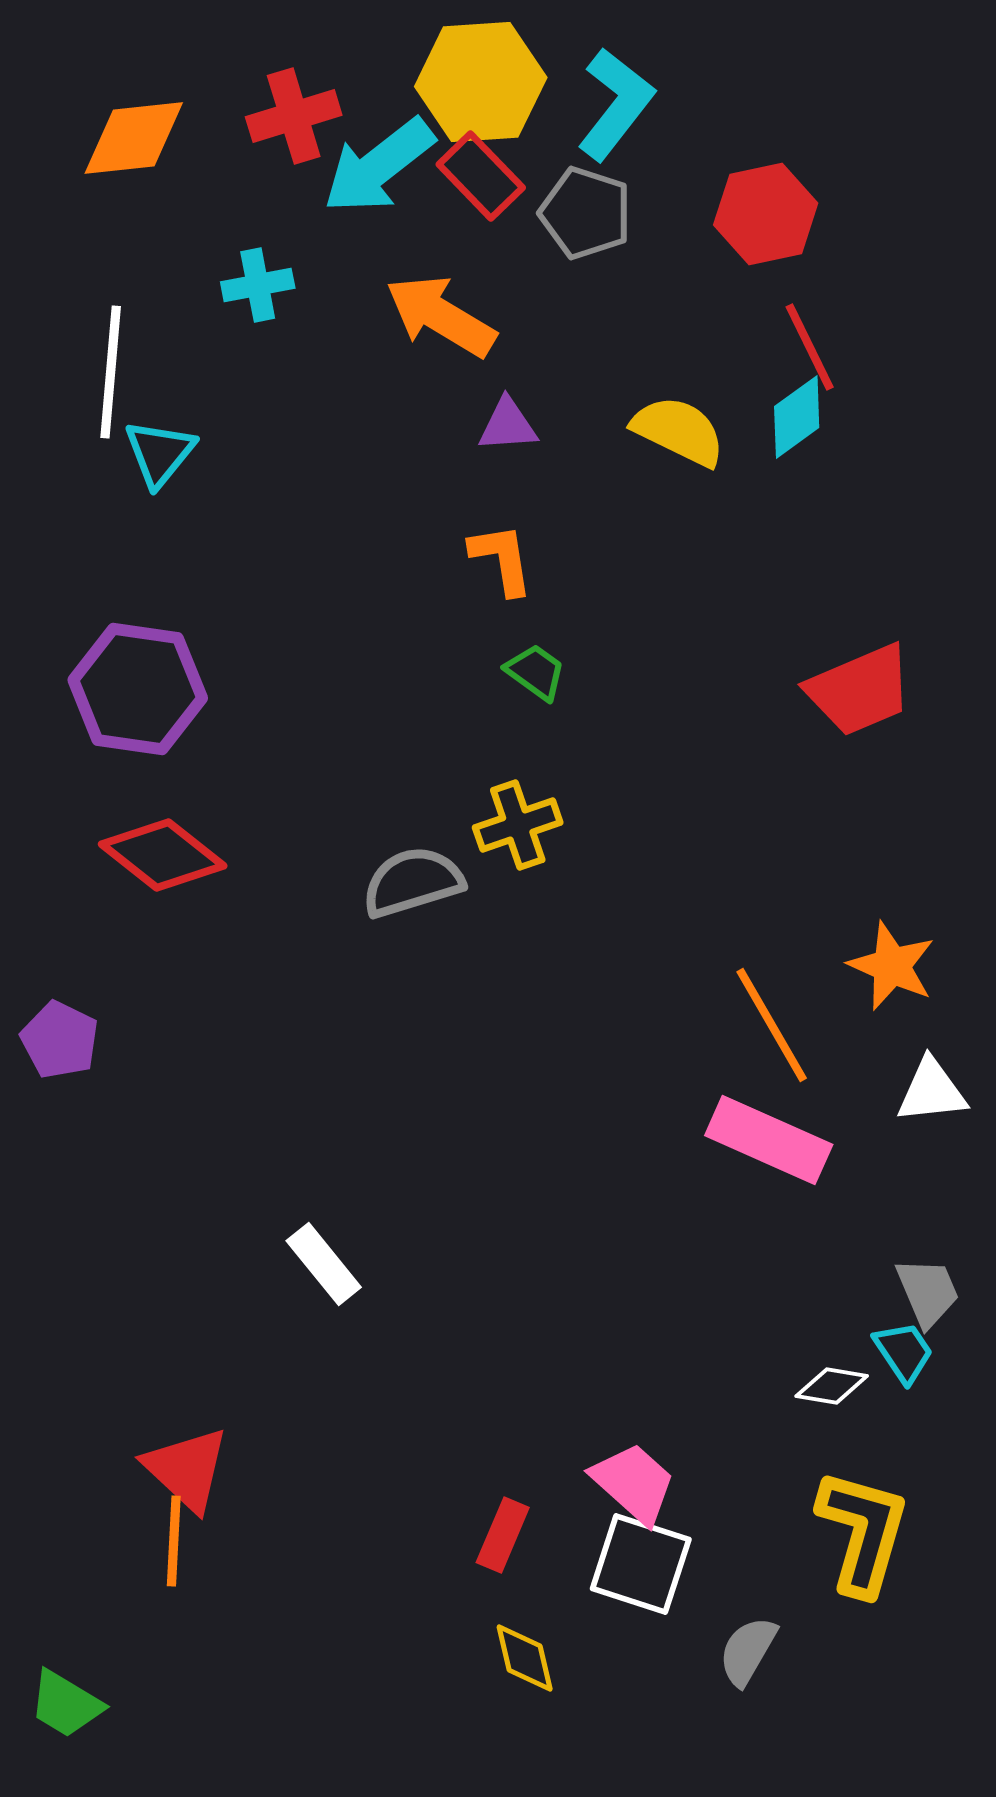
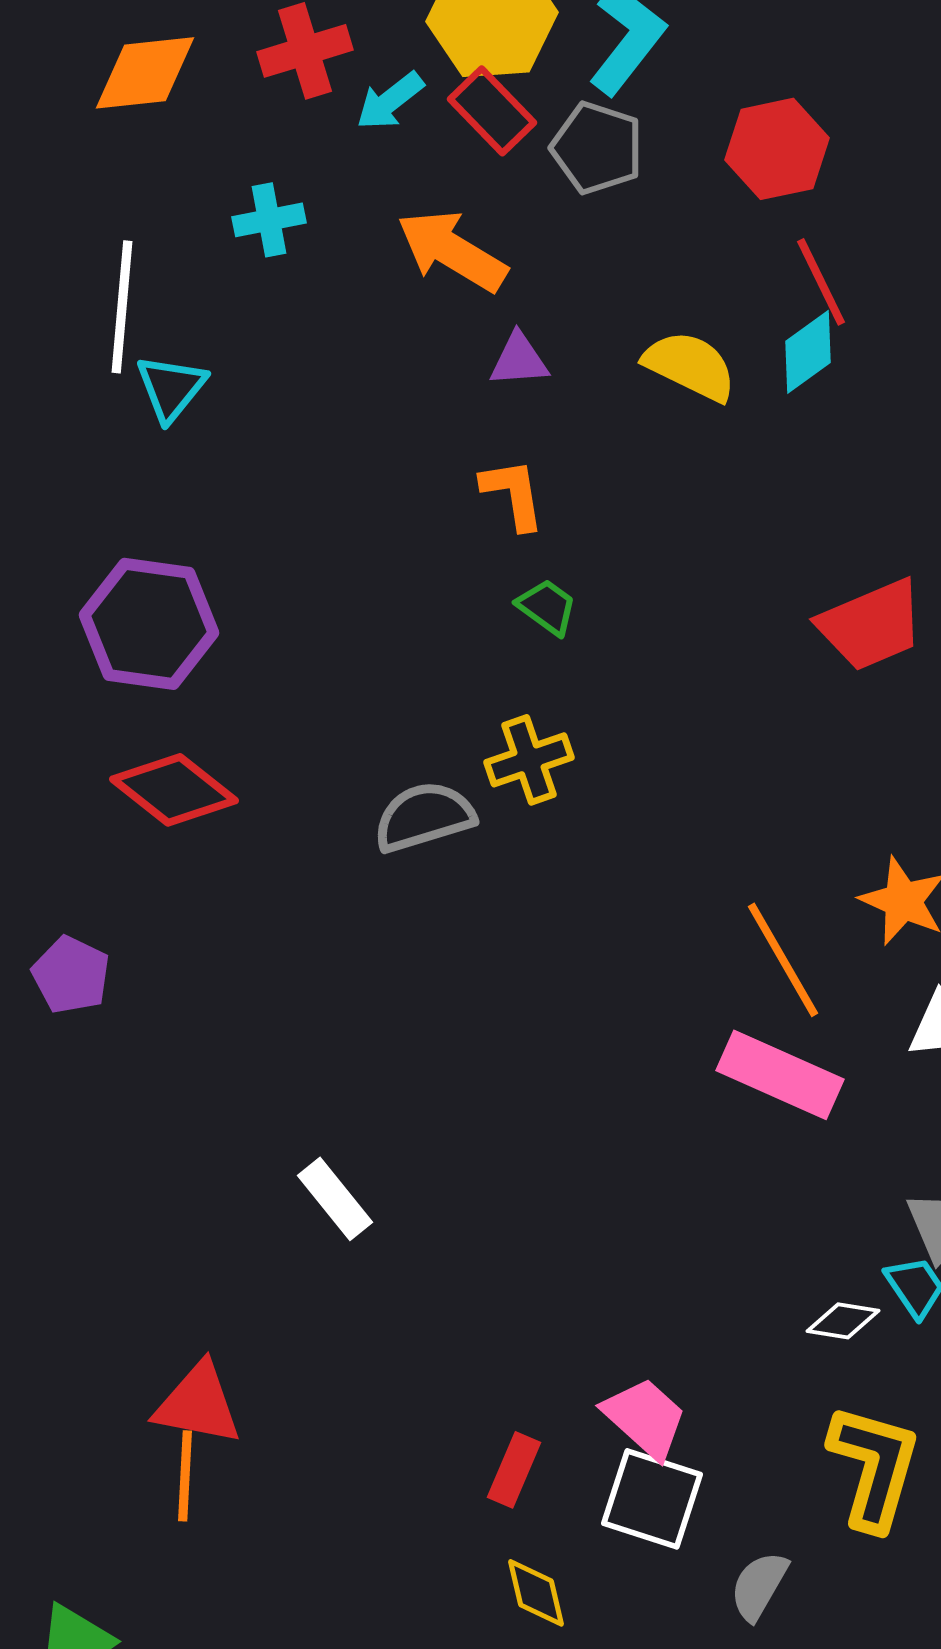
cyan arrow: (379, 166) -> (390, 101), size x0.6
red triangle: (187, 1469) -> (198, 1404), turned -32

